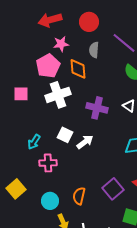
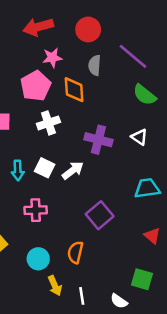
white cross: (58, 95) -> (48, 123), size x0.7
white square: (65, 135) -> (45, 168), moved
cyan arrow: (34, 142) -> (18, 170), moved, turned -35
white arrow: (85, 142) -> (73, 170), moved
purple square: (113, 189) -> (100, 215), moved

